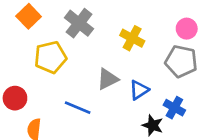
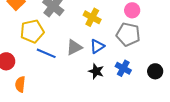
blue triangle: (139, 90) -> (97, 46), moved
blue line: (78, 108) -> (46, 53), moved
black star: (153, 125) -> (96, 71), moved

